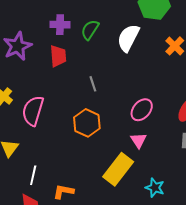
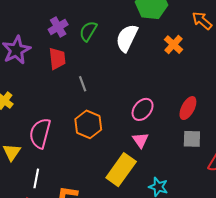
purple cross: (60, 25) -> (58, 27), turned -30
gray line: (93, 84) -> (83, 84), moved
pink semicircle: (33, 111) -> (40, 133), moved

